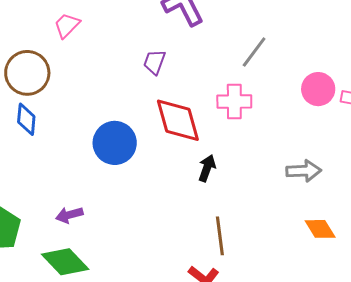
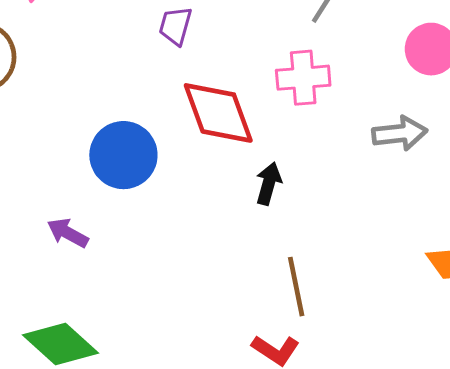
gray arrow: (304, 171) -> (400, 133), moved
purple arrow: (69, 215) -> (68, 233), moved, turned 48

